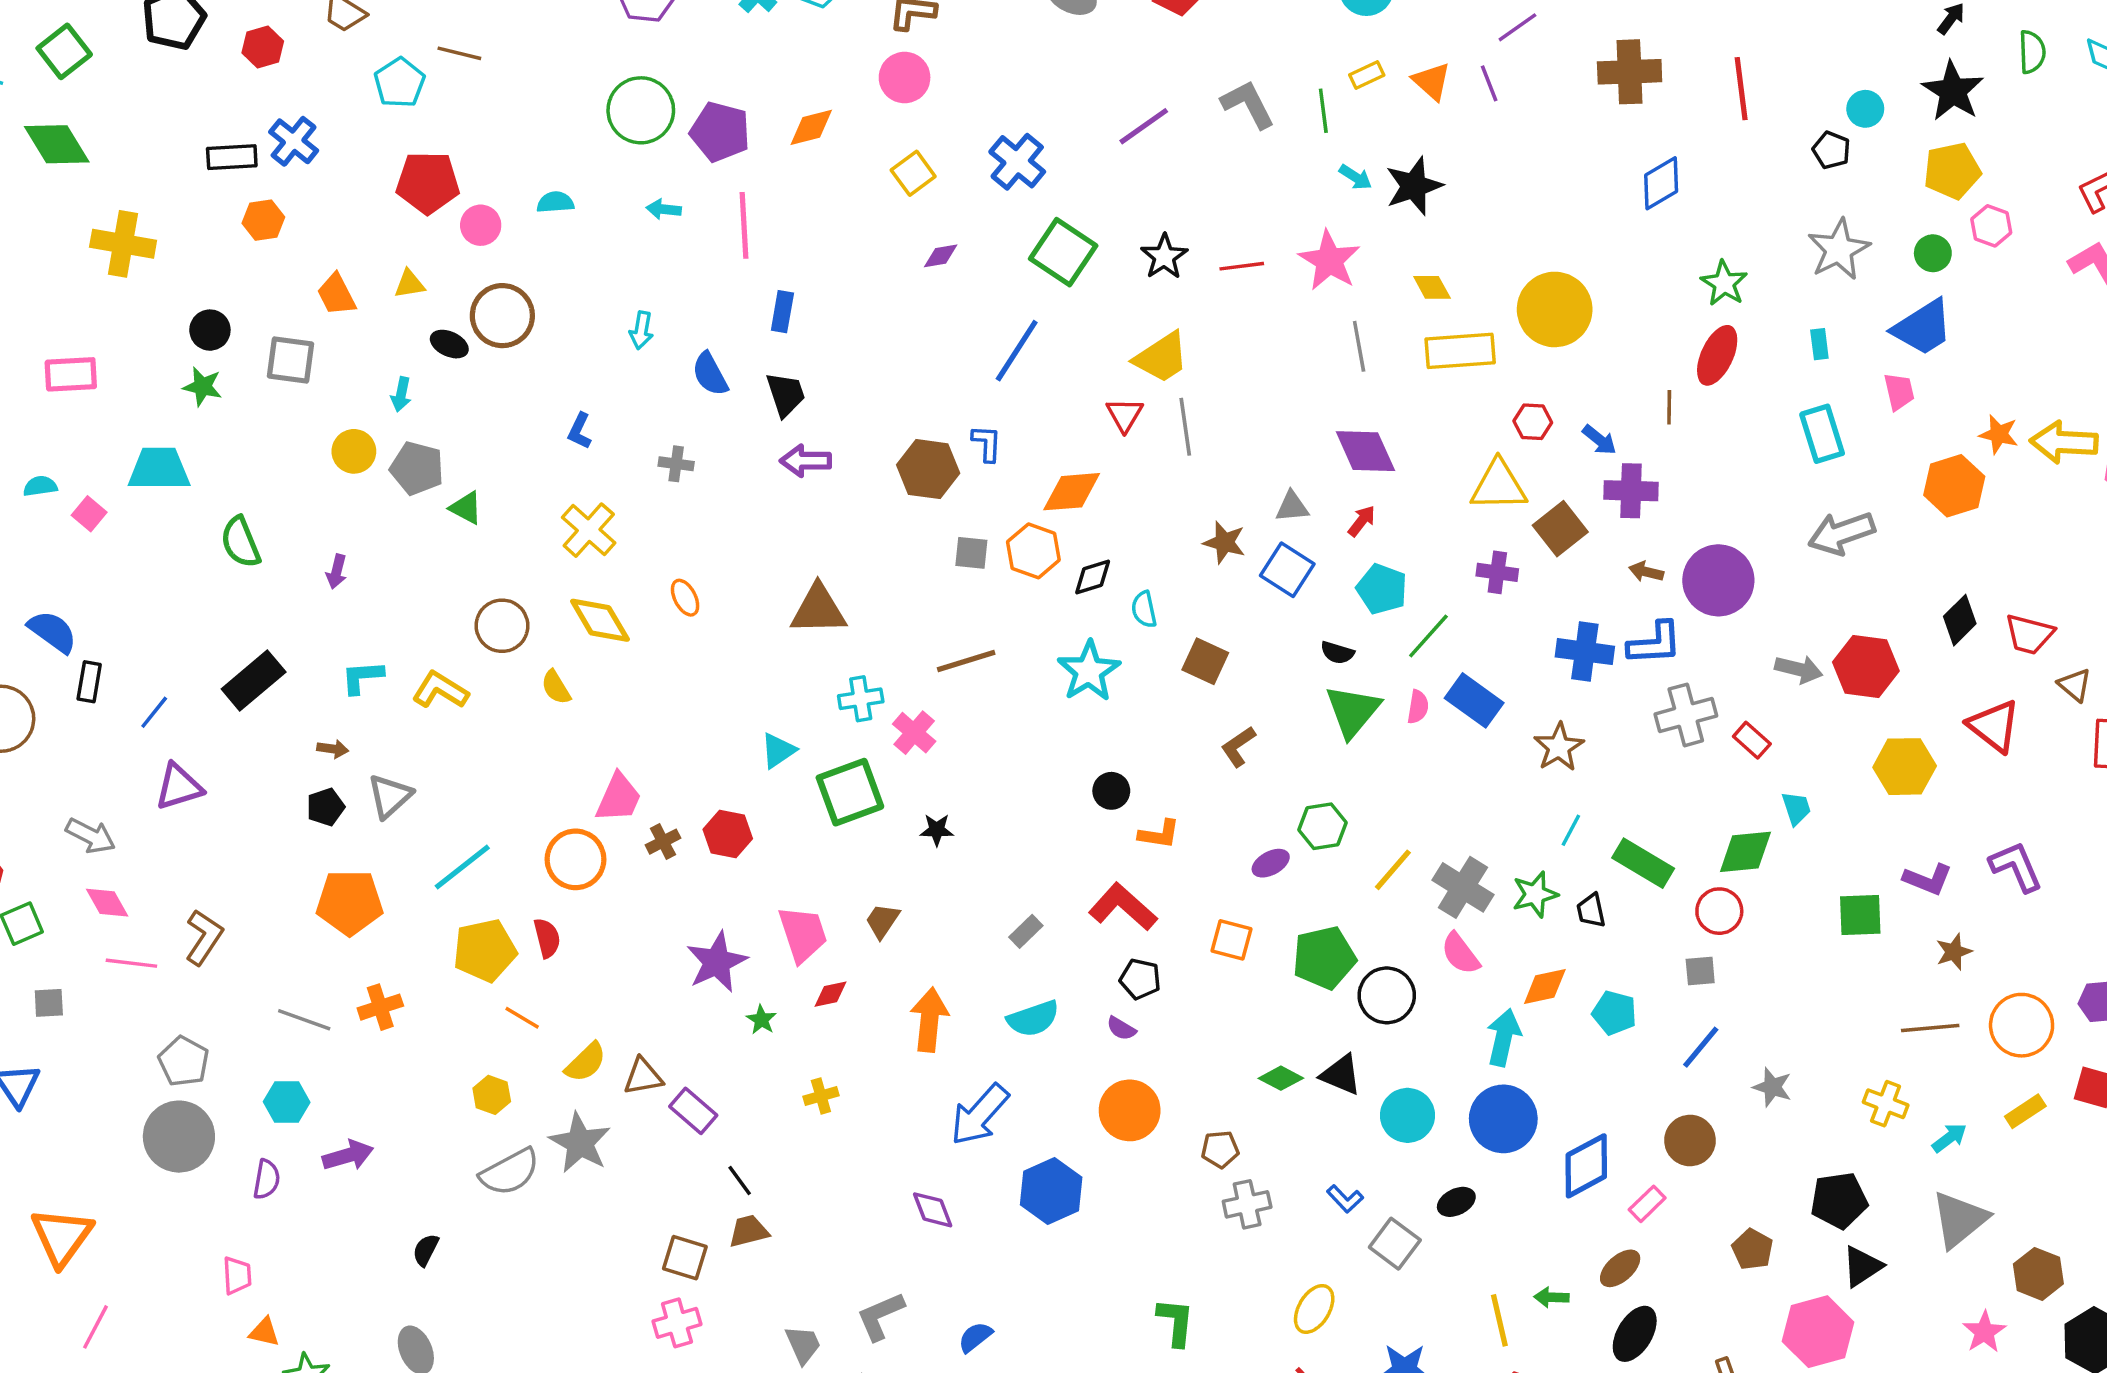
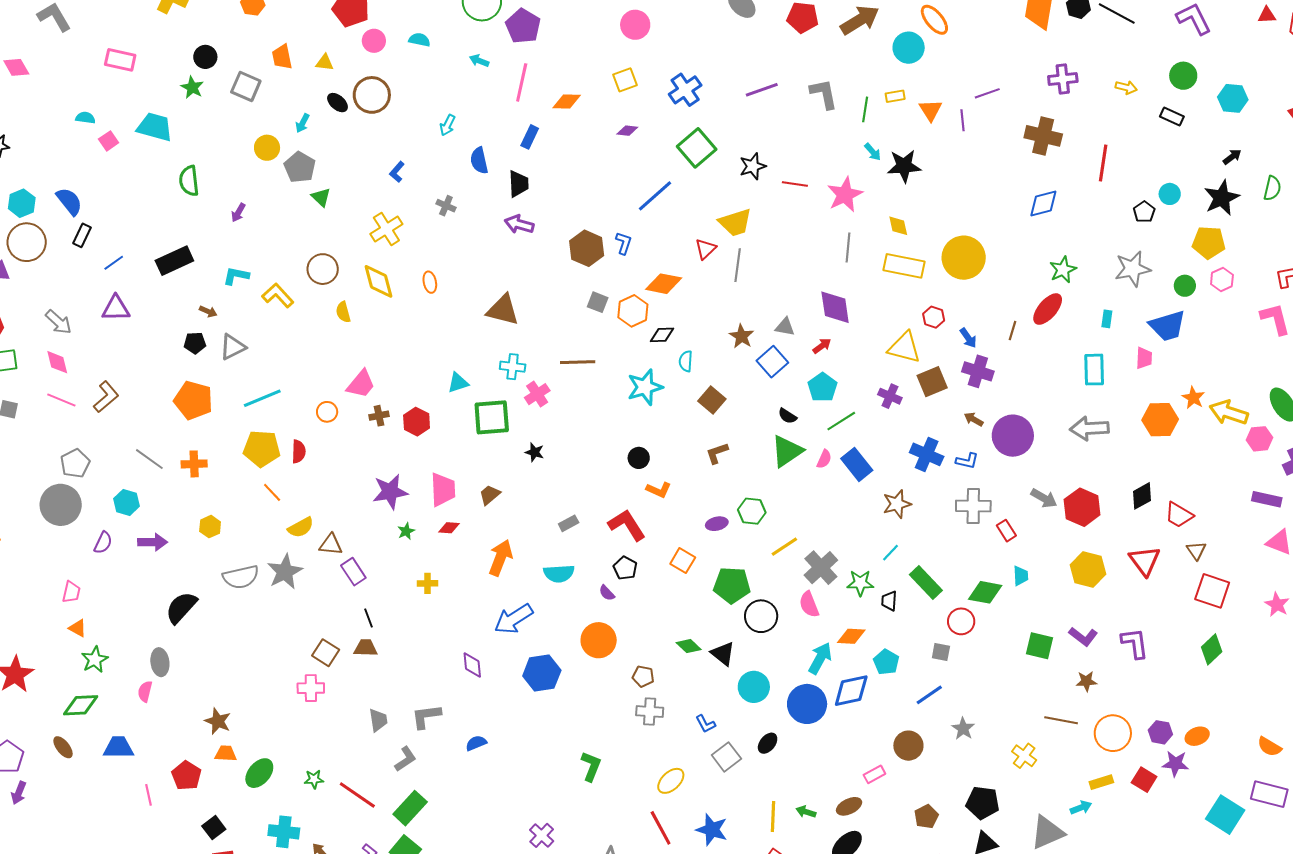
orange diamond: (811, 127) -> (567, 101), moved
blue L-shape: (1655, 643) -> (967, 461), size x0.7
orange circle: (576, 859) -> (327, 412), size x0.6
yellow hexagon: (492, 1095) -> (210, 527), moved
cyan arrow: (1949, 1138) -> (1081, 808), moved
blue diamond: (1586, 1166) -> (851, 691), moved
black ellipse: (1456, 1202) -> (768, 743), turned -40
black semicircle: (426, 1250) -> (181, 607), size x1.8

